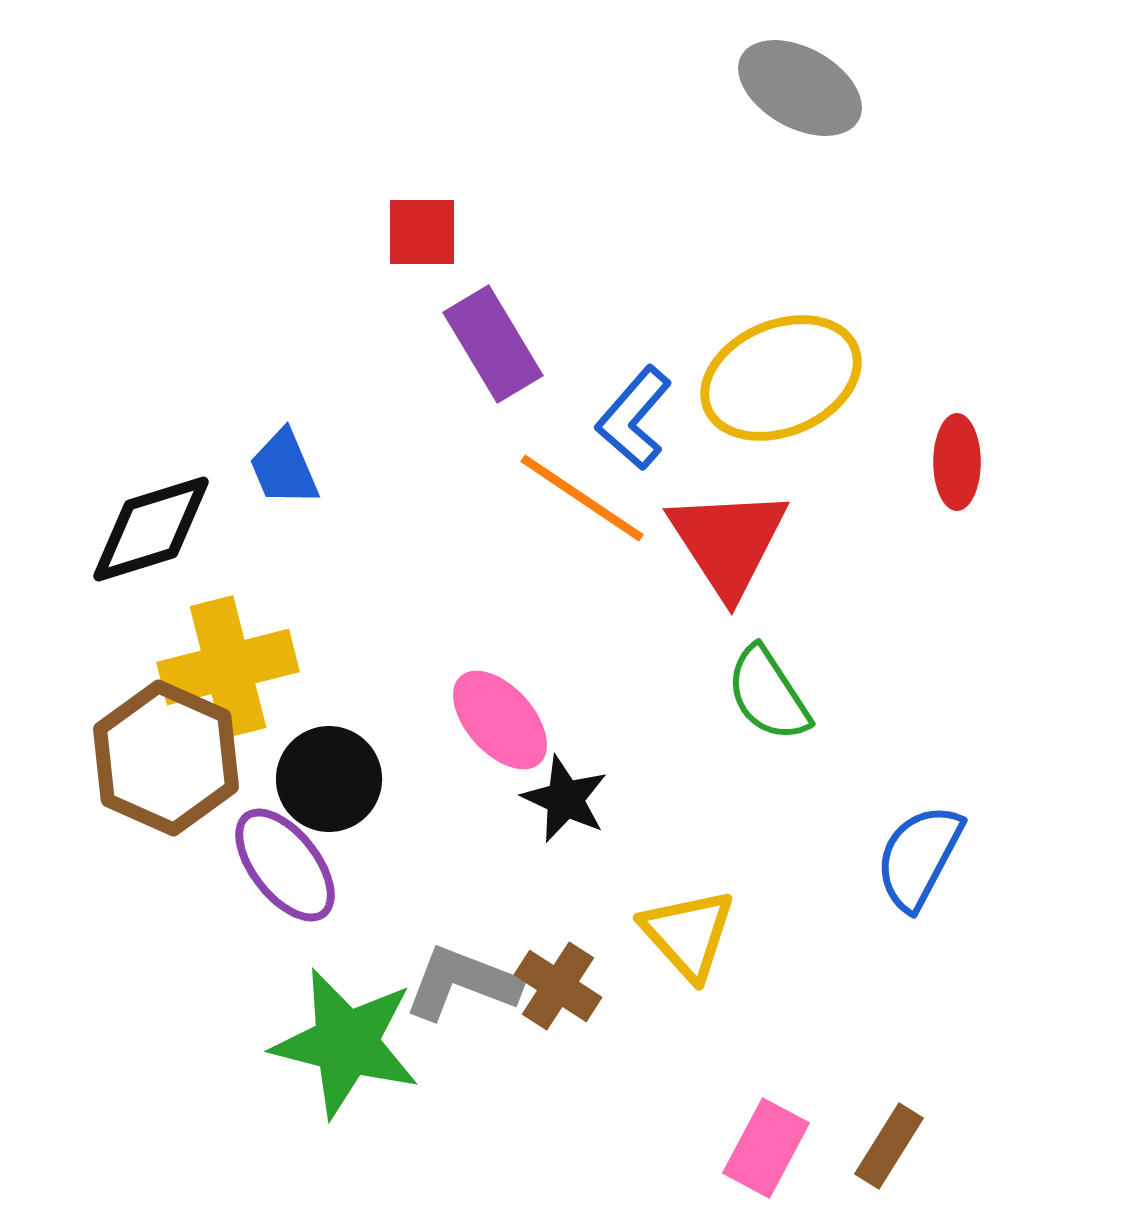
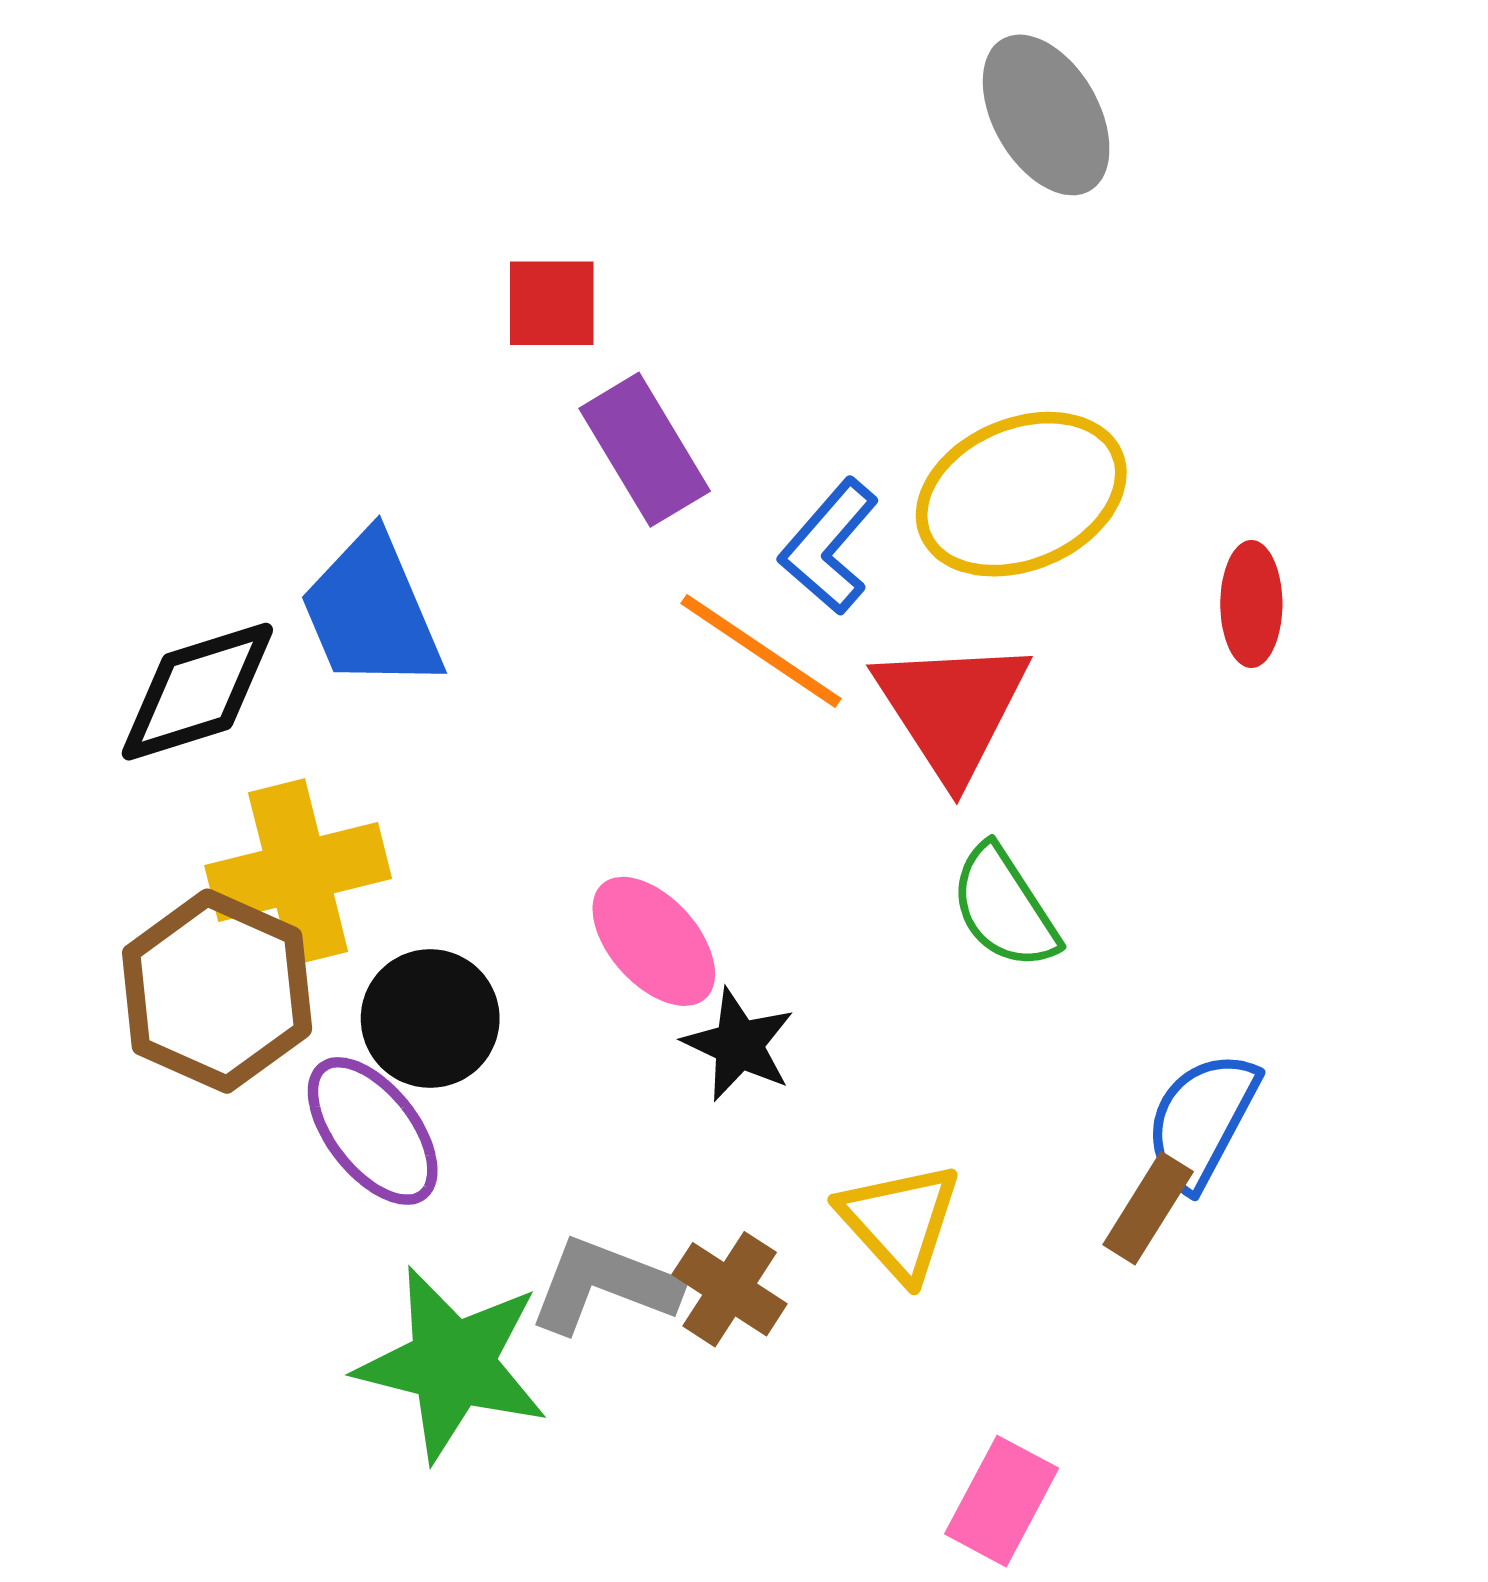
gray ellipse: (800, 88) -> (1046, 115), turned 31
blue trapezoid: (284, 468) -> (371, 612), size x1.6
brown rectangle: (889, 1146) -> (1148, 1208), moved

